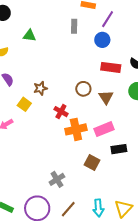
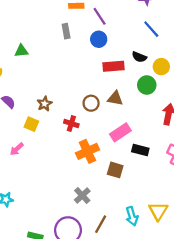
purple line: (108, 19) -> (100, 16), turned -54
brown circle: (83, 89) -> (91, 103), moved
brown triangle: (106, 97) -> (115, 98), turned -35
orange cross: (76, 129) -> (87, 151), moved
black rectangle: (119, 149) -> (140, 150), turned 35

